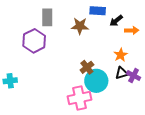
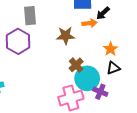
brown star: (80, 26) -> (66, 36), moved
orange arrow: (132, 30) -> (90, 23), moved
purple cross: (134, 76) -> (100, 92), moved

